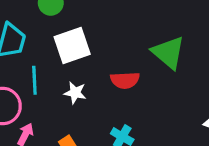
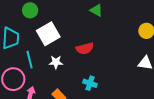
green triangle: (168, 53) -> (96, 10), moved, size x0.6

